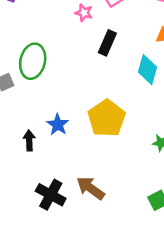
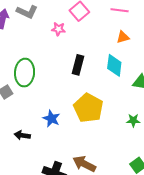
black rectangle: (107, 43) -> (78, 65), moved
black arrow: (29, 140) -> (22, 135), moved, turned -70

